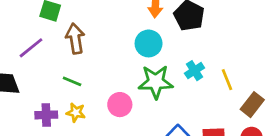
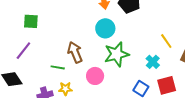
brown arrow: (75, 39) -> (75, 52), moved
cyan cross: (194, 71) -> (153, 62), moved

